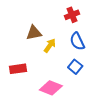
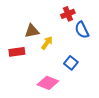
blue semicircle: (77, 41) -> (82, 30), moved
red rectangle: (18, 69) -> (17, 52), moved

